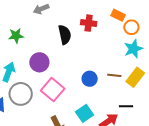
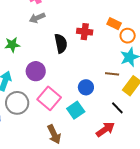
brown line: (114, 75) -> (112, 74), moved
black line: (126, 106) -> (117, 108), moved, turned 48
cyan square: (85, 113) -> (76, 110), moved

